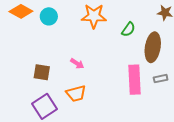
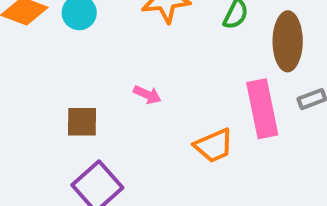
orange trapezoid: (76, 93) -> (214, 146), moved

